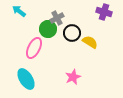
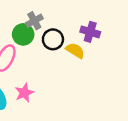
purple cross: (104, 12) -> (90, 32), moved
pink star: (73, 77) -> (24, 93), moved

